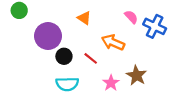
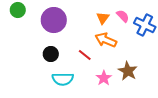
orange triangle: (84, 18) -> (103, 18), moved, turned 32
purple circle: (48, 36) -> (54, 20), moved
black circle: (64, 56) -> (51, 54), moved

